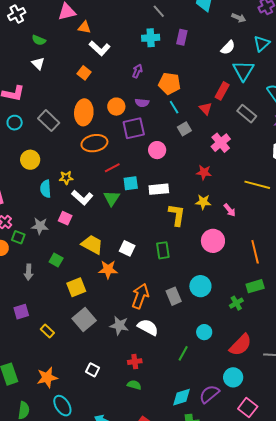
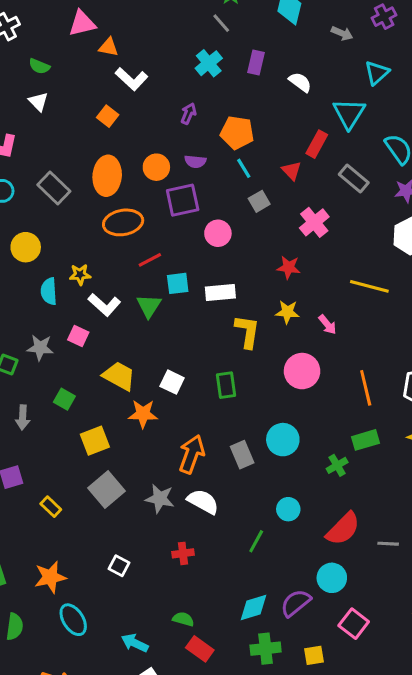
cyan cross: (151, 38) -> (209, 63), turned -36
white semicircle: (228, 48) -> (300, 82), moved, turned -98
green semicircle: (134, 385) -> (183, 619), moved

